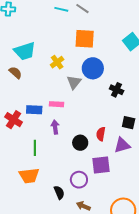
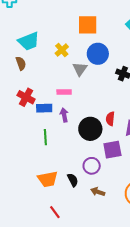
brown semicircle: (15, 73) -> (21, 63), turned 32
blue rectangle: (34, 110) -> (44, 108), moved
red cross: (14, 120) -> (26, 97), moved
black circle: (80, 143) -> (90, 129), size x1.5
orange trapezoid: (29, 176) -> (48, 179), moved

